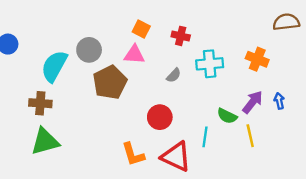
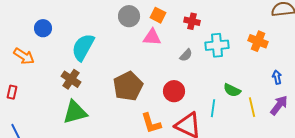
gray circle: (89, 50) -> (129, 16), moved
brown pentagon: (110, 82) -> (128, 86), moved
purple arrow: (253, 102) -> (279, 105), moved
brown cross: (40, 103) -> (71, 79), turned 30

